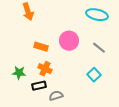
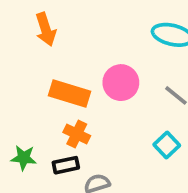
orange rectangle: (41, 47) -> (69, 94), size x1.5
green star: (19, 73) -> (24, 158), moved

